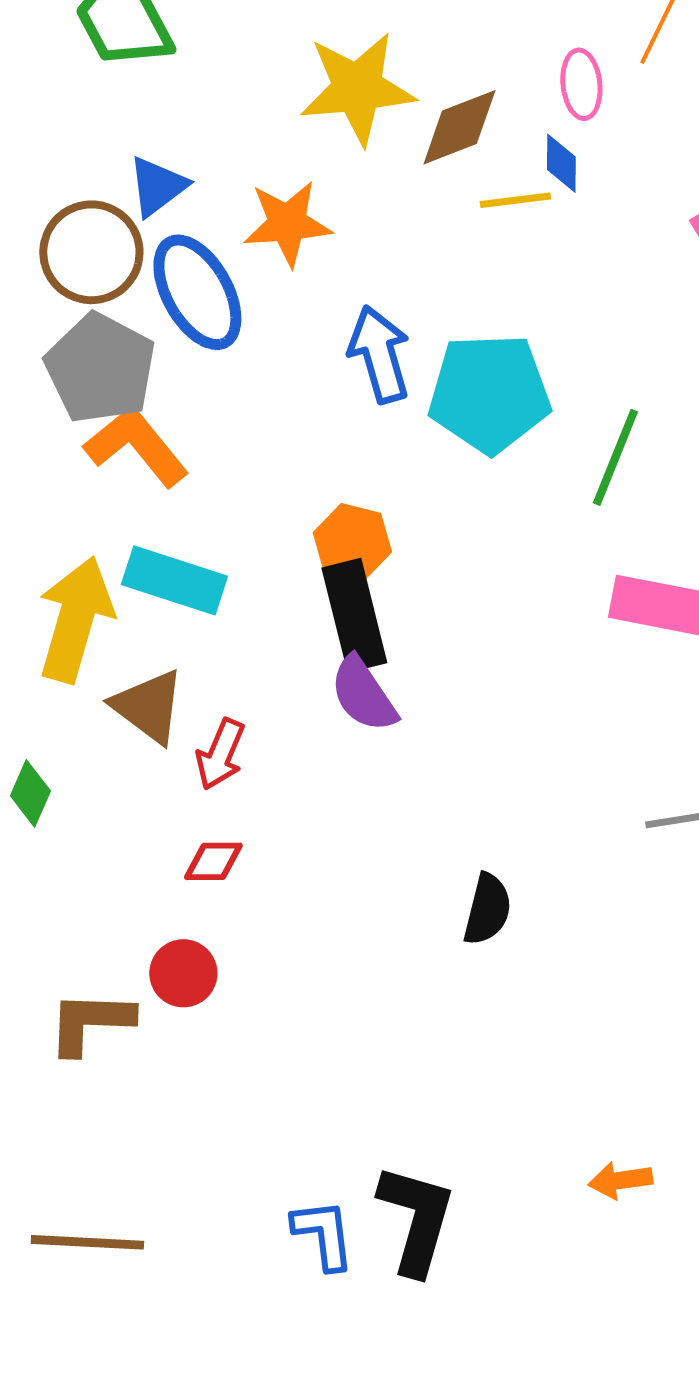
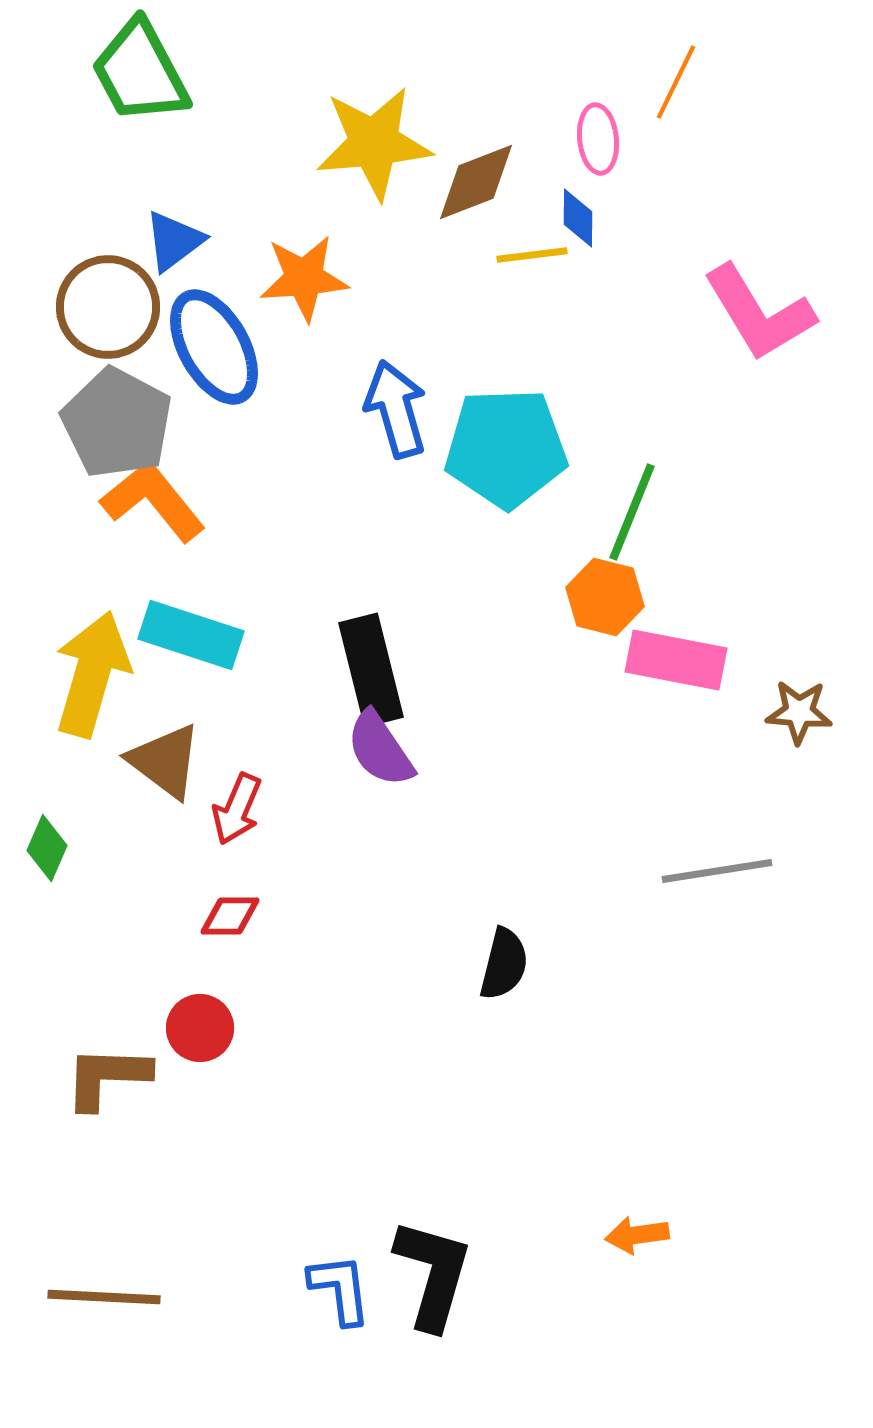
orange hexagon: (352, 542) -> (605, 597), moved

